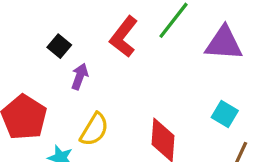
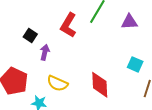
purple triangle: (224, 43) -> (129, 22), size x0.7
yellow semicircle: (94, 129) -> (57, 83), turned 90

